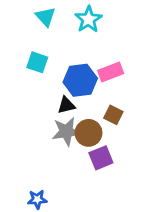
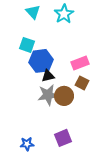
pink rectangle: (111, 72) -> (80, 63), moved
blue hexagon: (80, 80) -> (41, 61), moved
purple square: (101, 158) -> (63, 138), moved

